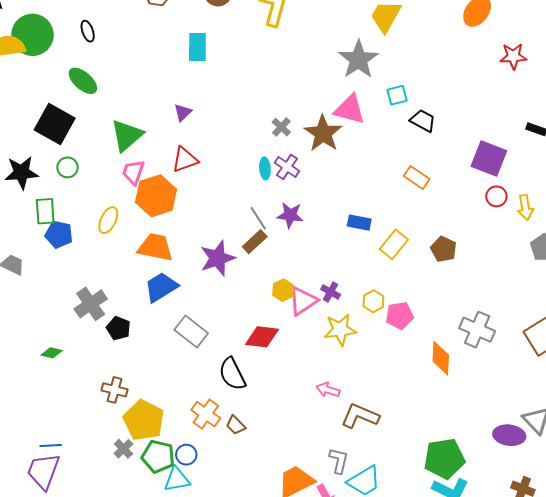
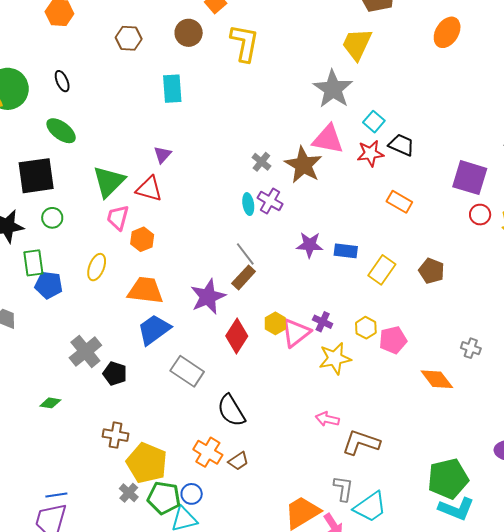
red star: (513, 56) -> (370, 153), moved
cyan square: (397, 95) -> (374, 122), turned -30
black square: (55, 124) -> (36, 176), turned -33
red triangle: (185, 160) -> (149, 189), moved, turned 40
orange hexagon: (156, 196) -> (142, 239), size x0.6
purple star: (290, 215) -> (310, 245), moved
gray cross: (477, 330) -> (471, 348), size x0.6
red diamond: (262, 337) -> (237, 336), moved, turned -60
orange diamond: (441, 358) -> (437, 379), turned -36
brown trapezoid: (236, 425) -> (238, 461), turned -75

